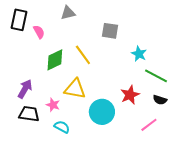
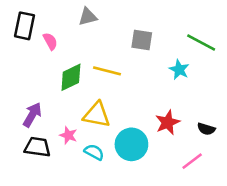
yellow line: (83, 55) -> (107, 71), turned -40
green line: (156, 76) -> (201, 43), moved
cyan semicircle: (62, 127) -> (94, 152), moved

